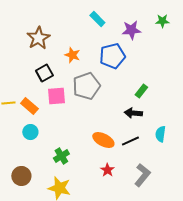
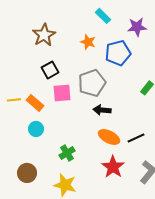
orange star: (72, 55) -> (88, 42), moved
black arrow: (133, 113) -> (102, 110), moved
red star: (107, 170) -> (113, 167), size x1.6

